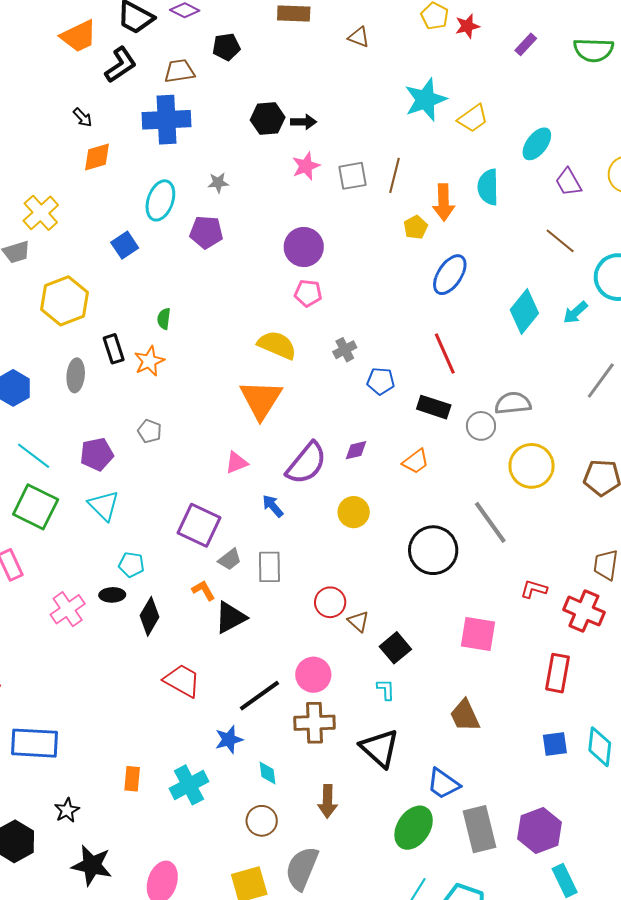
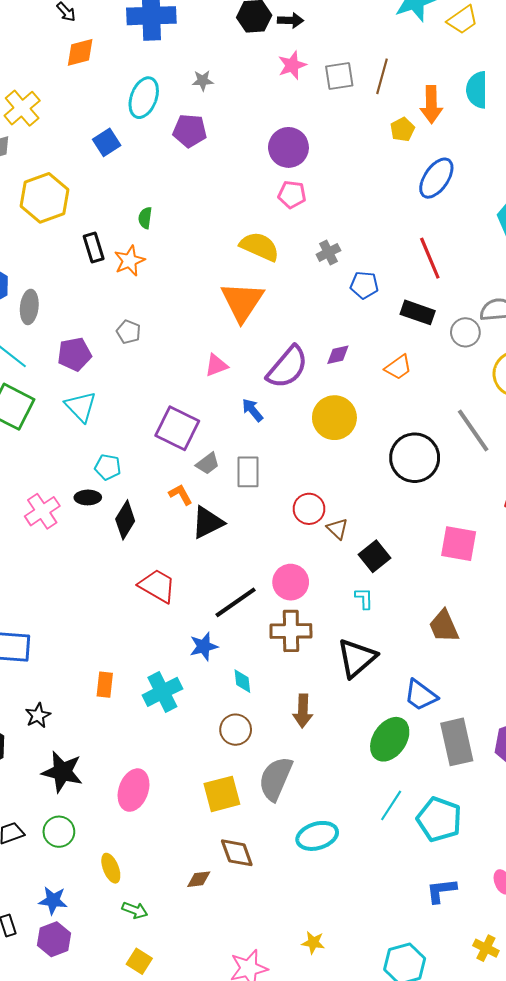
gray ellipse: (76, 375) -> (29, 307), moved
yellow circle: (354, 512) -> (334, 418), size x1.4
black triangle: (380, 748) -> (357, 658), turned 36

